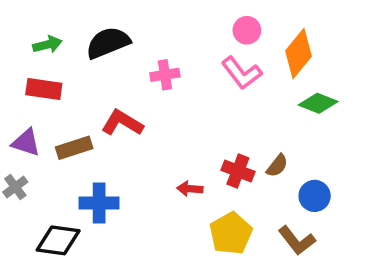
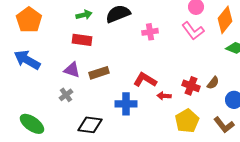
red L-shape: (122, 123) -> (145, 80), moved
blue cross: (99, 203) -> (126, 104), moved

